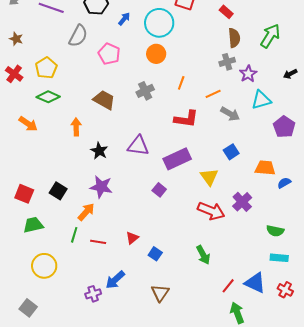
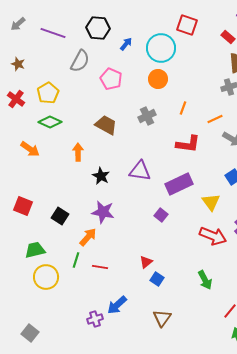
red square: (24, 194) -> (23, 206), moved
red triangle: (132, 238) -> (146, 262), moved
yellow circle: (44, 266) -> (46, 277), moved

